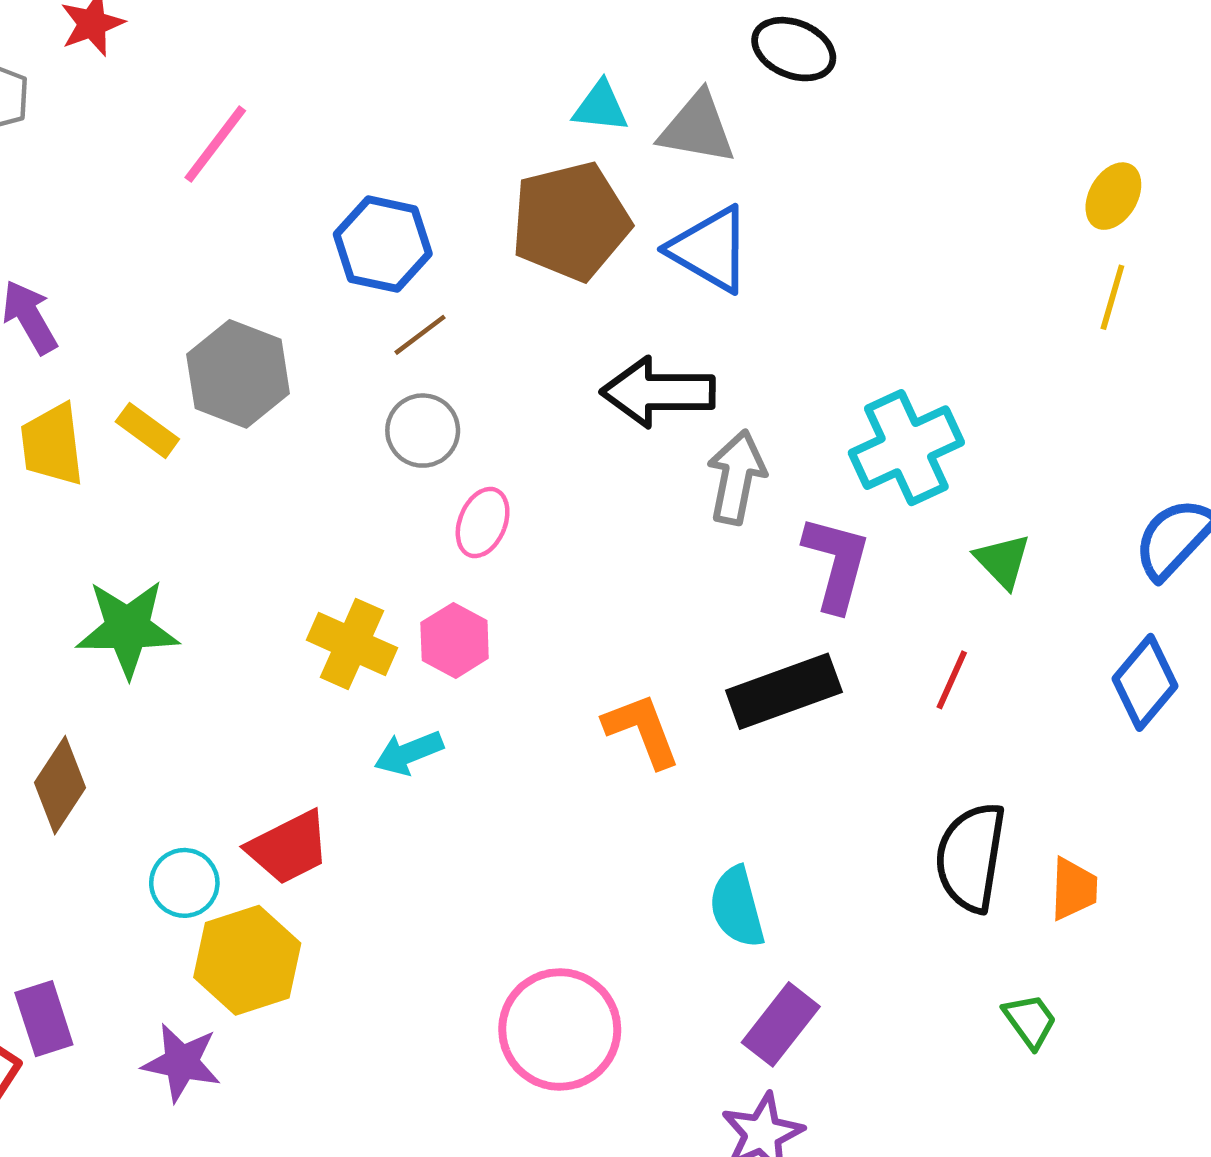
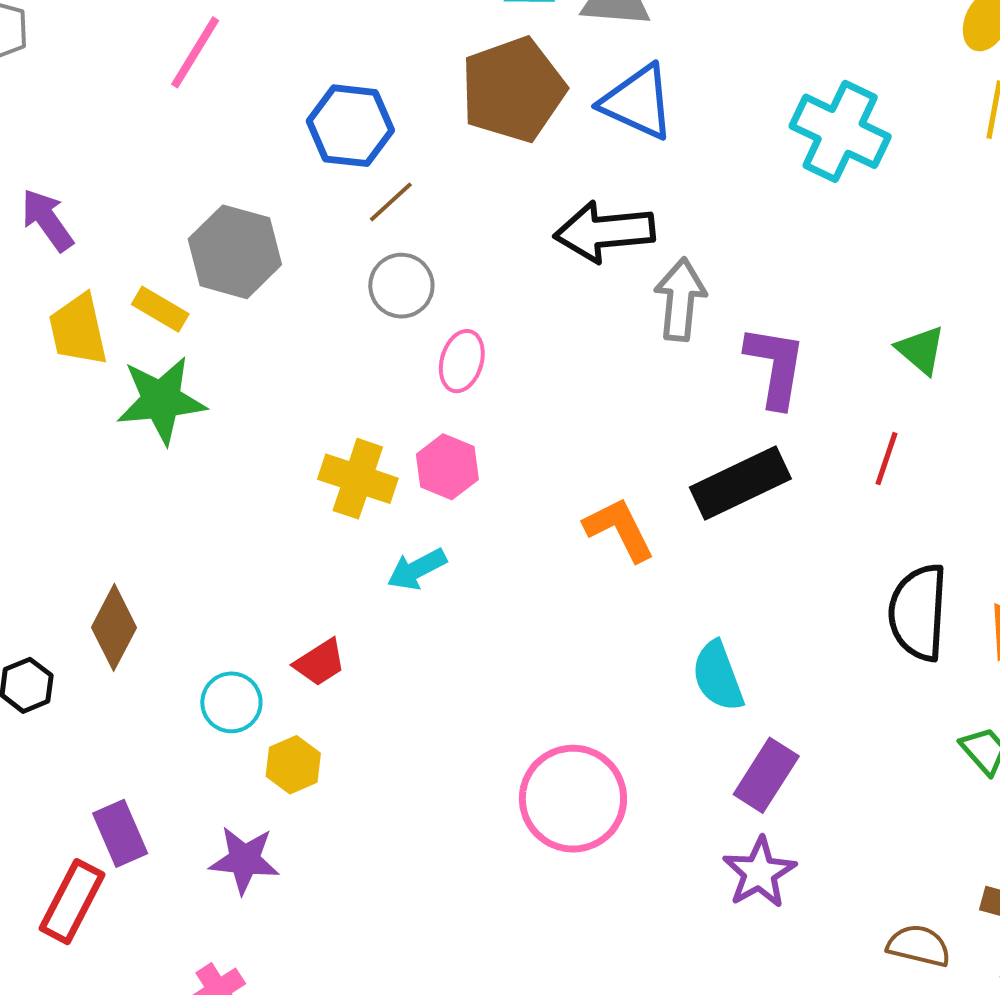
cyan cross: (906, 448) -> (840, 131), moved, turned -34
green star: (128, 628) -> (161, 400), moved
red trapezoid: (289, 848) -> (320, 663), size x0.7
yellow hexagon: (247, 960) -> (293, 765), size x0.6

